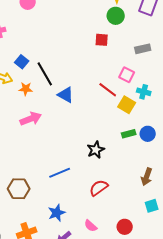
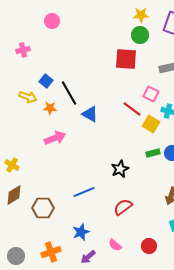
red square: (102, 40) -> (126, 59), size x1.6

